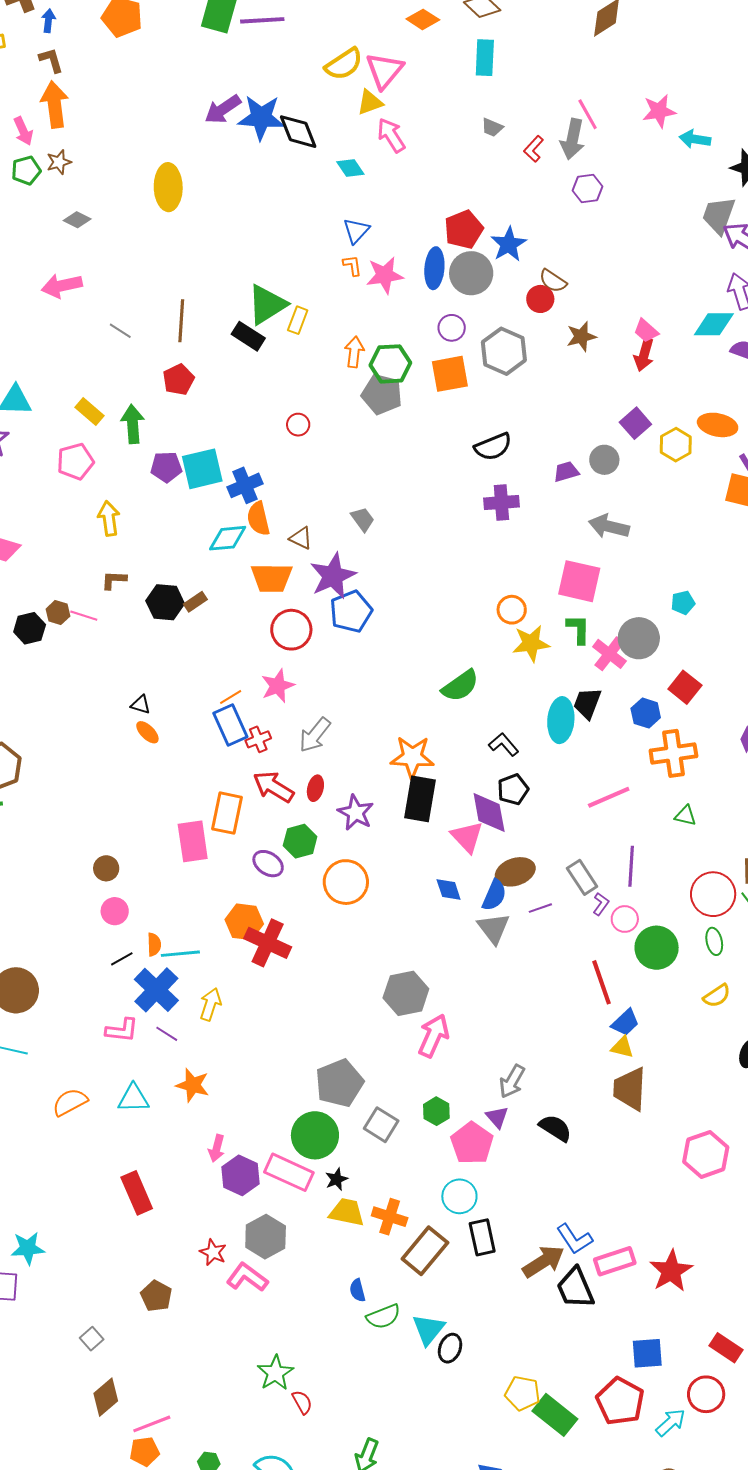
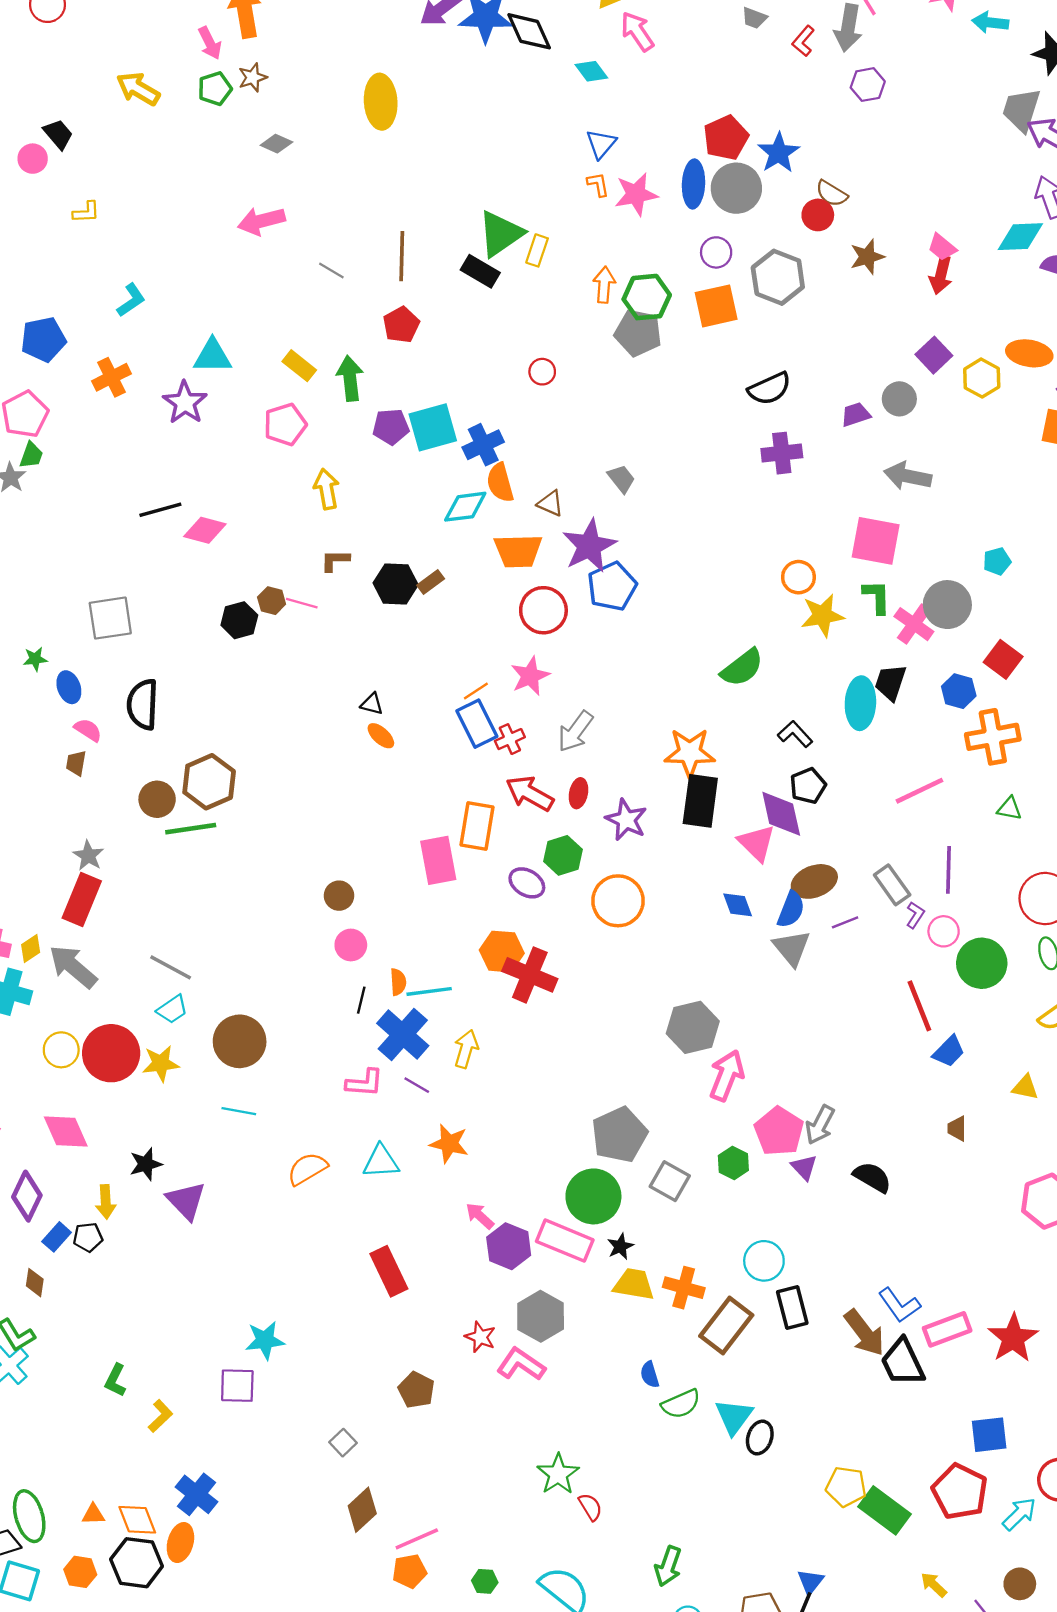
black line: (122, 959) -> (361, 1000), turned -45
yellow triangle: (622, 1047) -> (1025, 1087), moved
brown trapezoid: (630, 1089) -> (957, 1129), size x0.5
pink pentagon: (472, 1143) -> (779, 1131), moved
pink arrow: (217, 1148) -> (480, 1216), turned 120
brown arrow: (543, 1261) -> (864, 1333), turned 87

